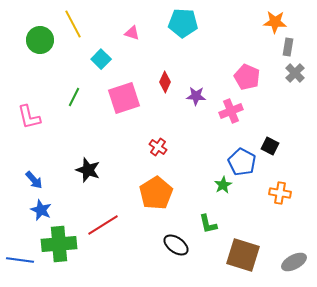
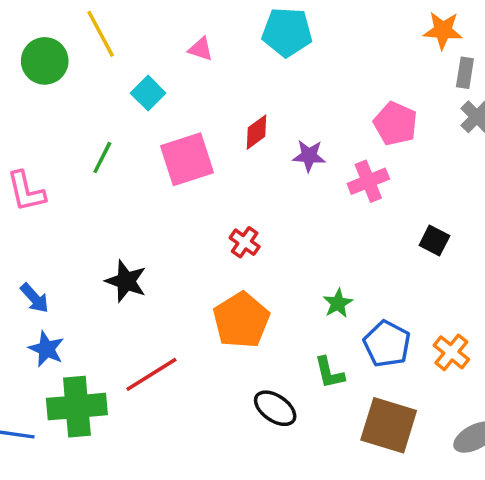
red diamond: (165, 82) -> (256, 132), turned 30
blue pentagon: (242, 162) -> (387, 344), moved
green star: (223, 185) -> (338, 303), moved
orange cross: (280, 193) -> (451, 352), moved, turned 30

